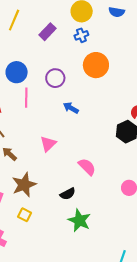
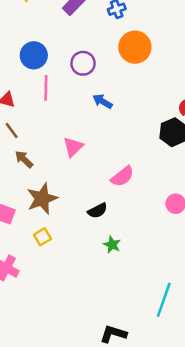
pink semicircle: (87, 167) -> (122, 176), turned 96
yellow square: (25, 215) -> (42, 237), turned 32
green star: (79, 220) -> (112, 245), size x0.6

